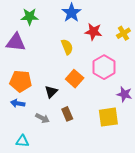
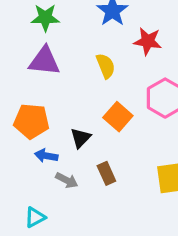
purple triangle: (16, 42) -> (44, 61), moved
blue arrow: (18, 103) -> (46, 156), moved
cyan triangle: (22, 141) -> (35, 217), turned -32

